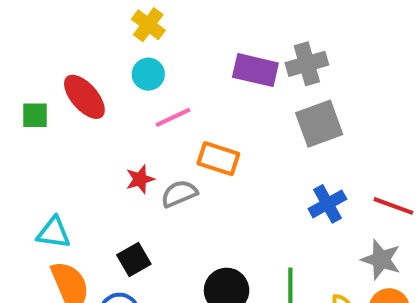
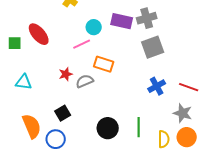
cyan circle: (148, 74) -> (94, 27), moved
cyan triangle: (54, 233) -> (24, 82), moved

